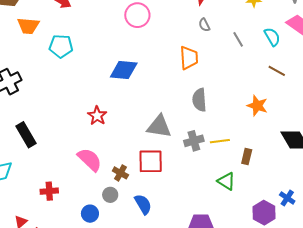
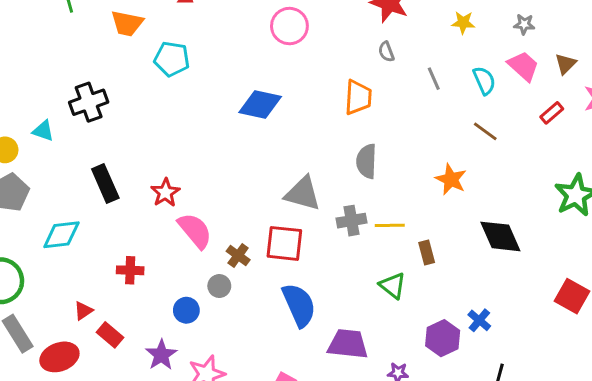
red star: (97, 116) -> (165, 193), moved
brown rectangle: (247, 156) -> (427, 252), turned -35
blue semicircle: (143, 204) -> (299, 305), moved, size x1.4

